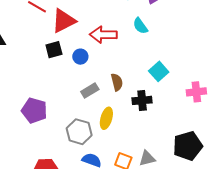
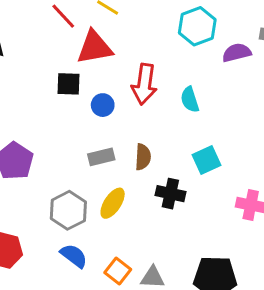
cyan semicircle: (140, 26) -> (190, 100), moved
red arrow: (103, 35) -> (144, 84), turned -100

